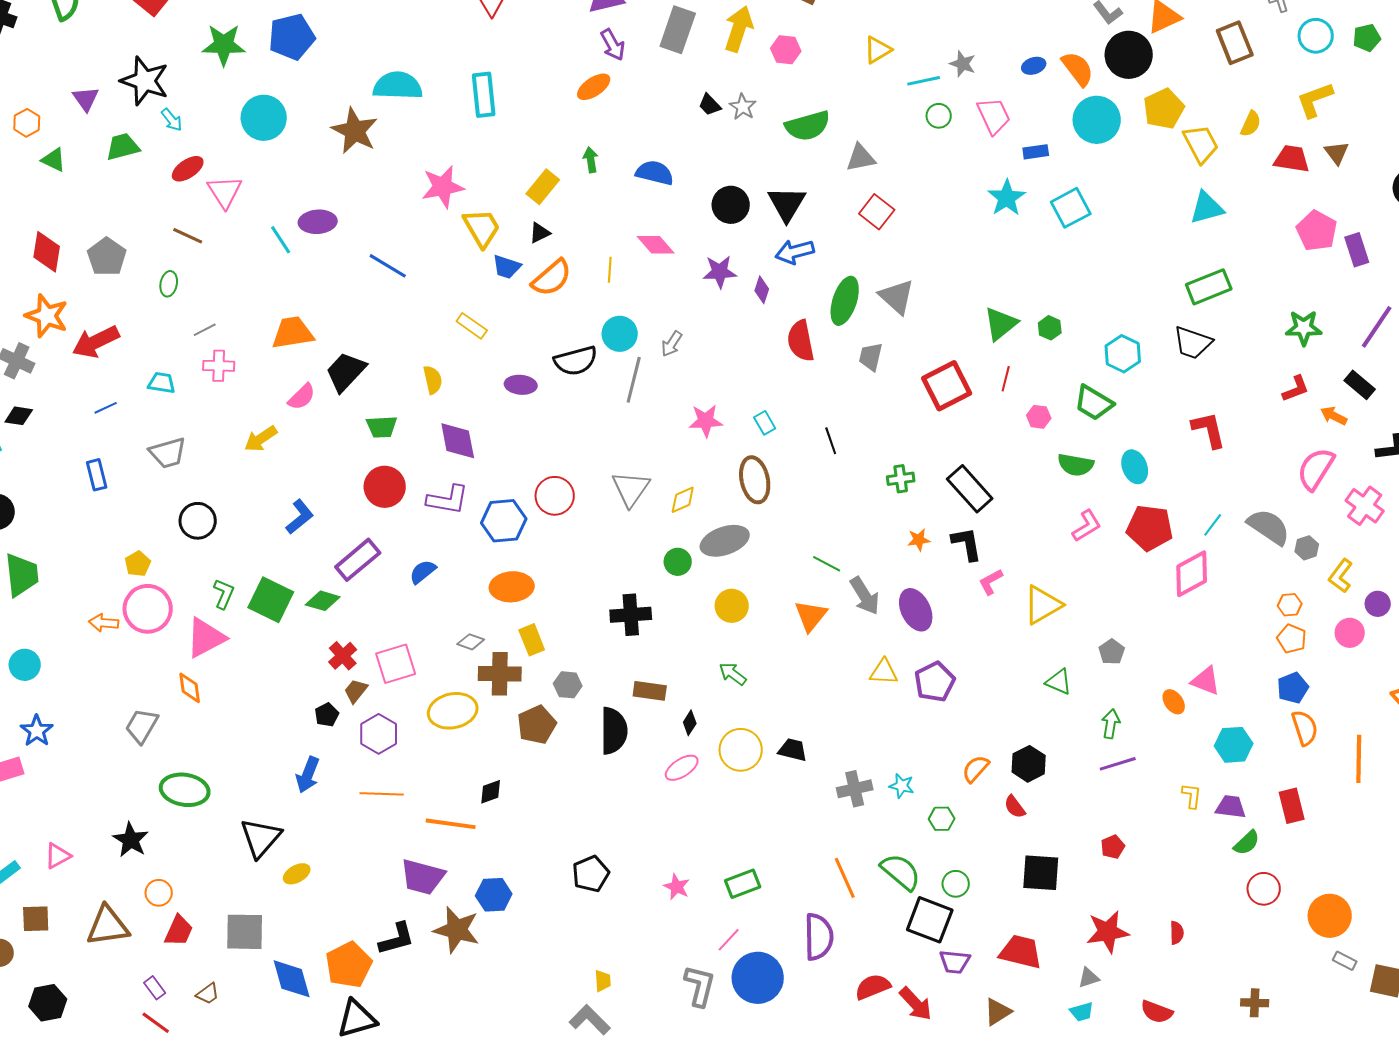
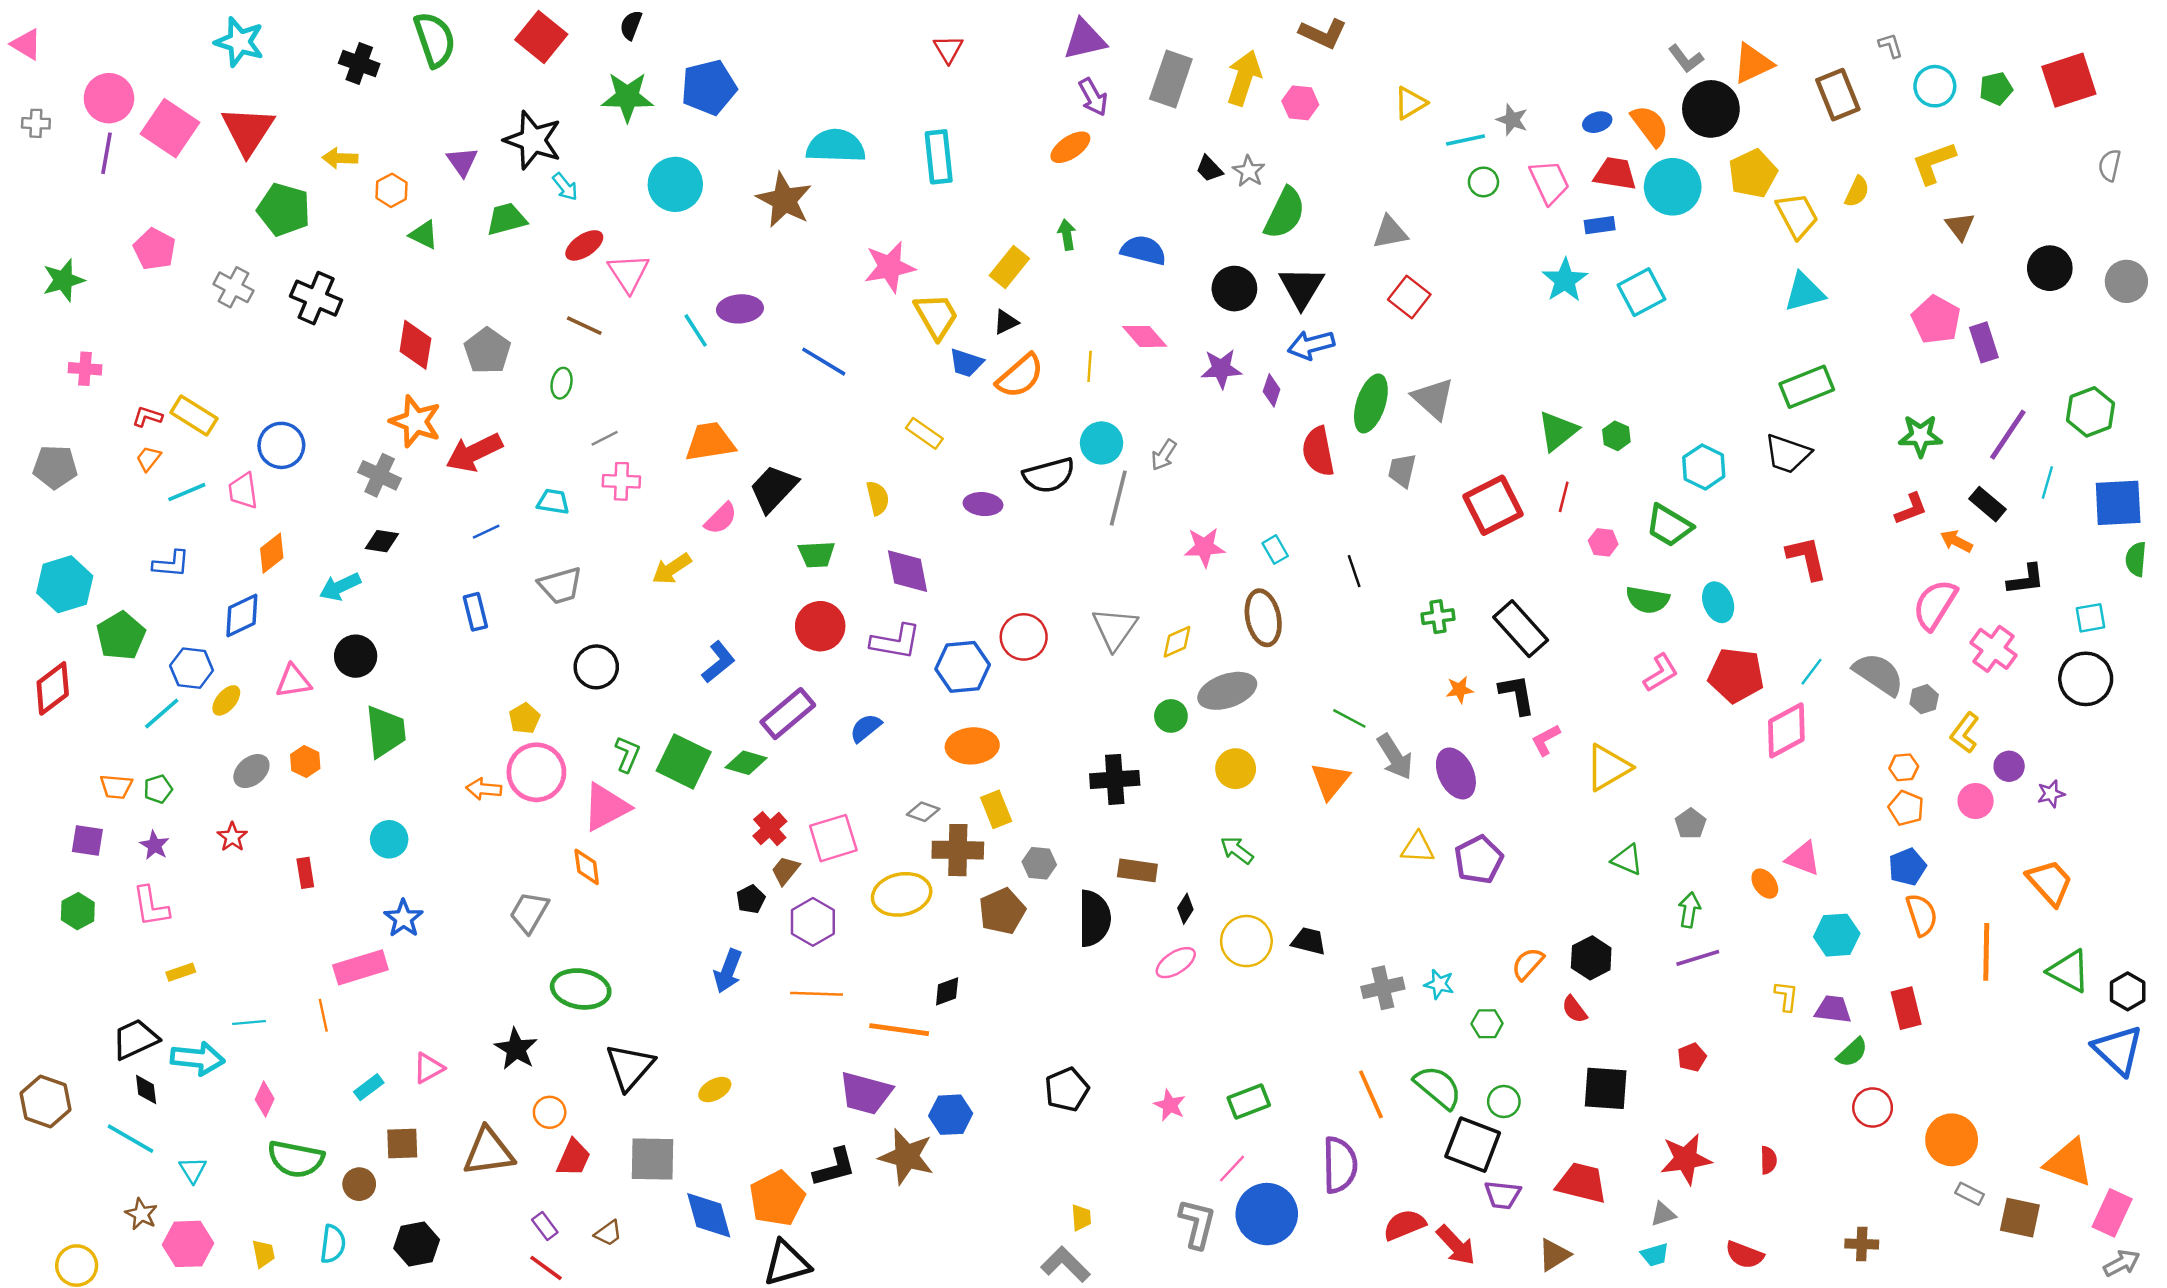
green semicircle: (808, 126) -> (1285, 213), moved, turned -48
red trapezoid: (1292, 159) -> (1615, 174), moved
black triangle: (261, 838) -> (630, 1067), moved

